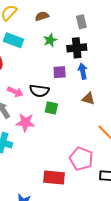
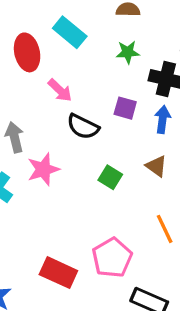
pink arrow: (15, 92) -> (60, 90), moved
green square: (51, 108) -> (110, 177), moved
pink star: (25, 122) -> (43, 169), turned 30

